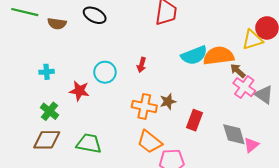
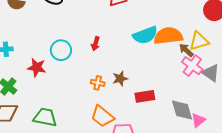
yellow triangle: (252, 40) -> (199, 41), moved
orange cross: (144, 106) -> (98, 83), size x0.6
red rectangle: (194, 120) -> (145, 96), turned 60

